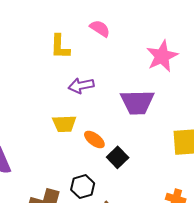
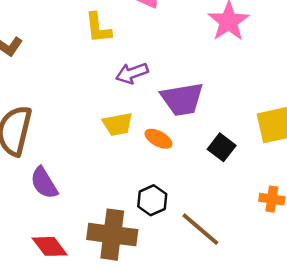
purple trapezoid: (137, 102) -> (182, 99), moved
black square: (118, 157) -> (222, 147), moved

